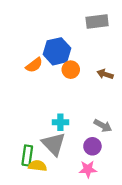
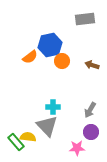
gray arrow: (103, 126) -> (90, 110), turned 91
purple circle: (92, 146) -> (91, 132), moved
green rectangle: (27, 155) -> (16, 142), moved, turned -48
yellow semicircle: (38, 166) -> (28, 137), moved

